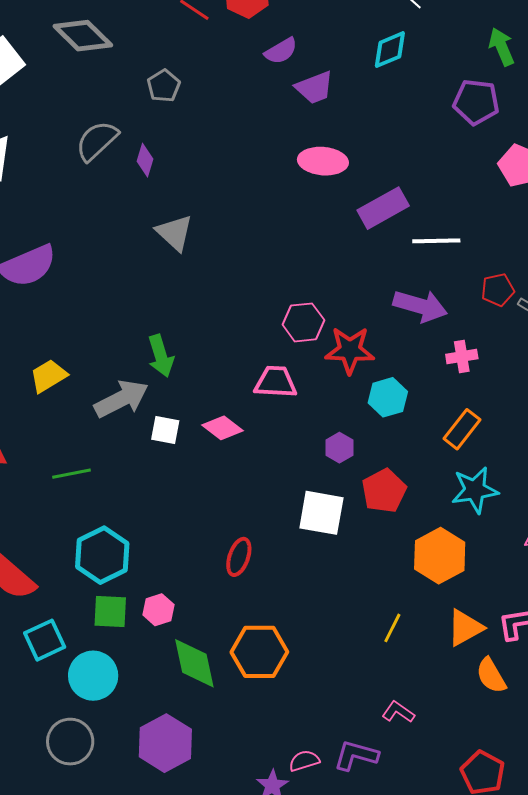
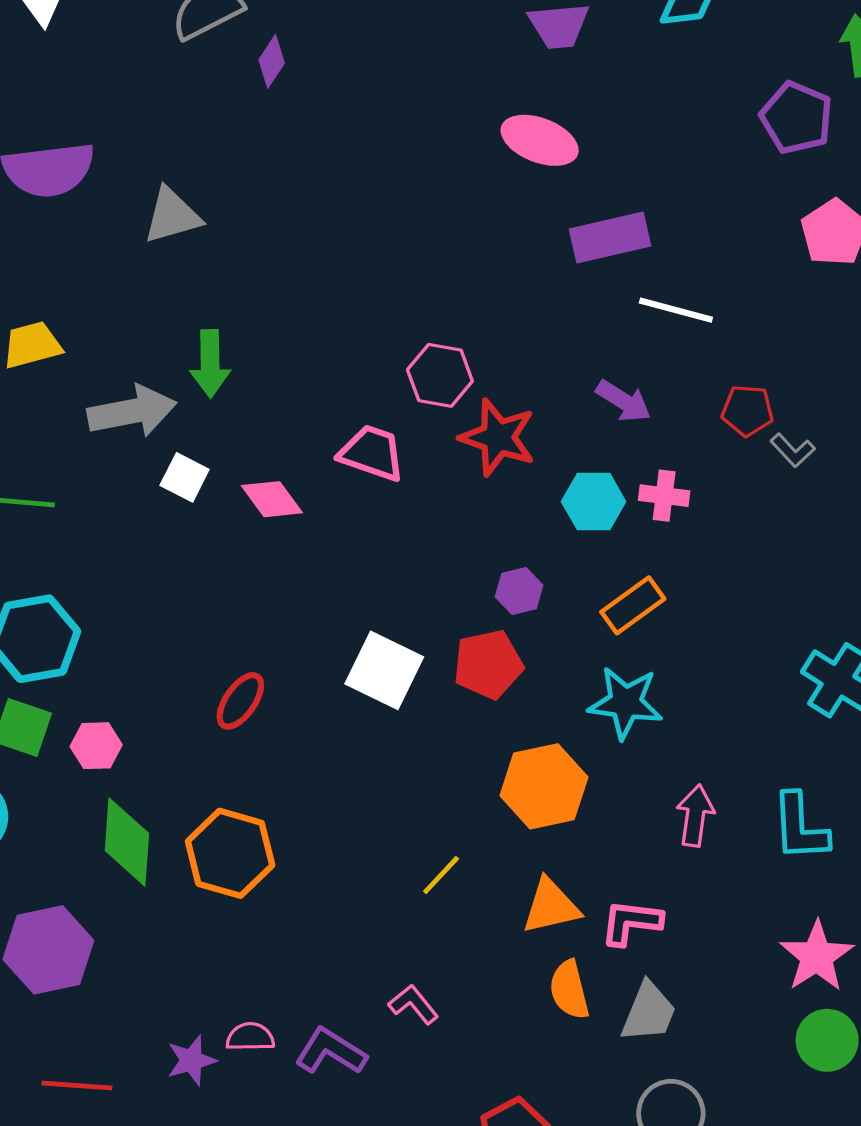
gray triangle: (175, 233) -> (172, 216), moved, turned 45
purple arrow: (420, 306) -> (623, 401), size x0.7
cyan hexagon: (388, 397) -> (594, 502), moved
purple hexagon: (339, 448) -> (519, 591), moved

